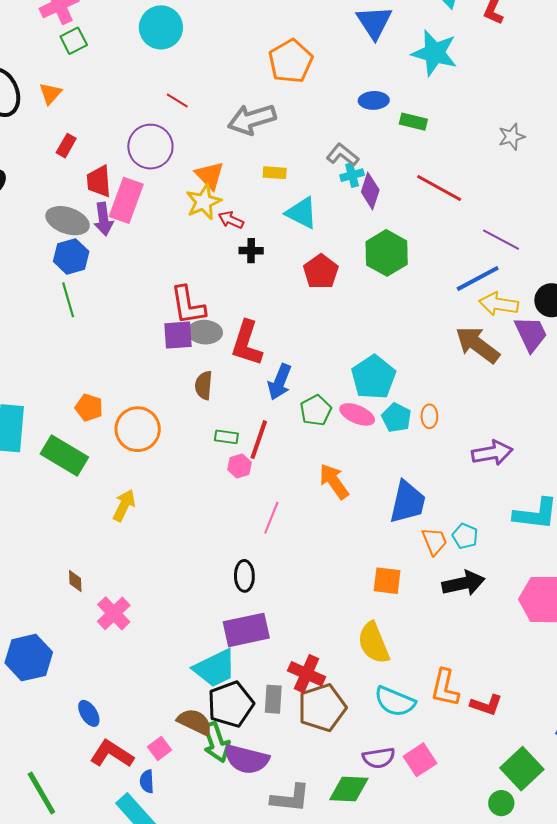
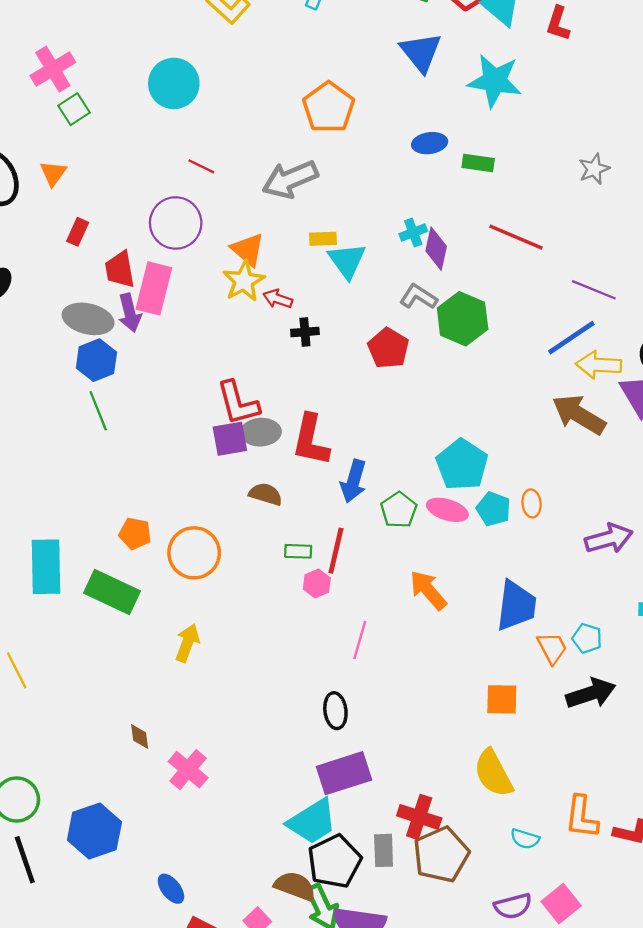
gray L-shape: (343, 155) -> (418, 297), moved
cyan triangle: (302, 213) -> (347, 261), moved, turned 33
brown semicircle: (204, 385) -> (266, 494), turned 108
cyan semicircle: (395, 701) -> (525, 839), size x0.6

